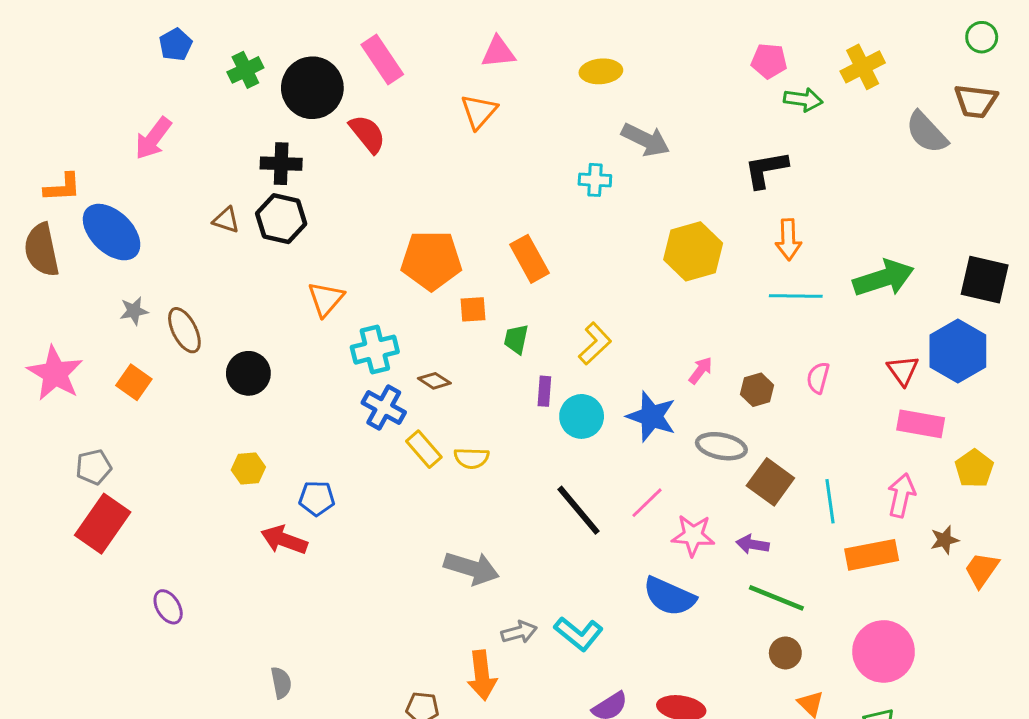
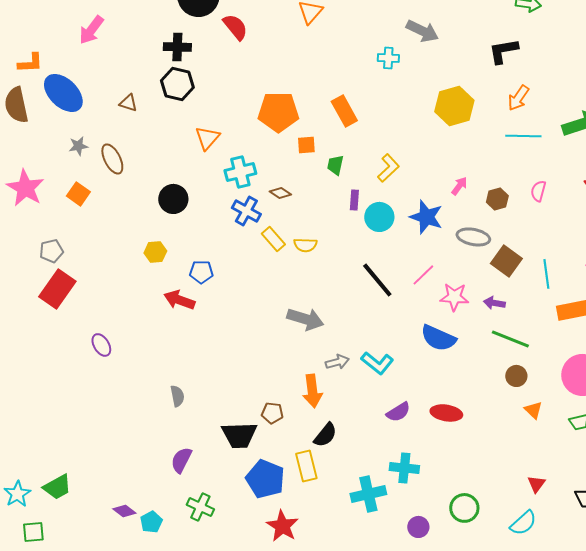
brown triangle: (226, 220) -> (128, 103), moved
orange arrow: (788, 239) -> (518, 98), turned 36
black circle: (248, 373) -> (173, 199), moved

